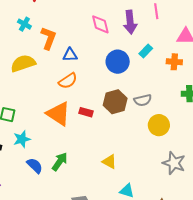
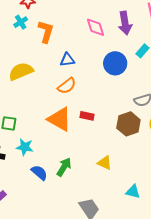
cyan cross: (24, 24) -> (21, 22), moved, turned 32
orange L-shape: (48, 38) -> (46, 32), moved
brown hexagon: (115, 102) -> (128, 124), moved
cyan star: (22, 139) -> (25, 147), turned 30
yellow triangle: (109, 162) -> (105, 163), moved

